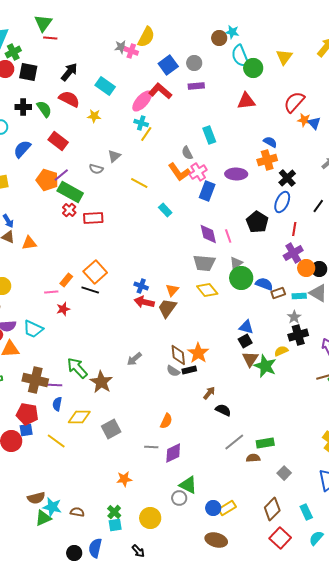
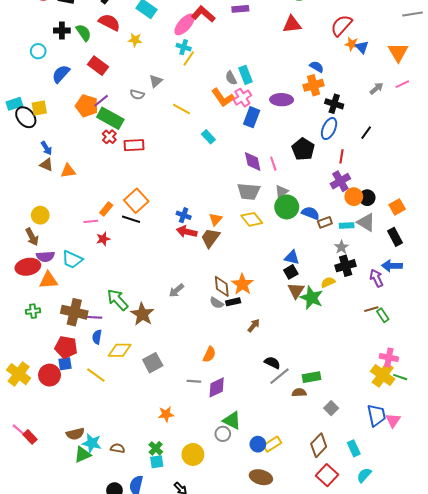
cyan rectangle: (209, 135) -> (245, 75), moved
black cross: (287, 178) -> (334, 104), turned -30
black semicircle: (223, 410) -> (272, 363), moved

